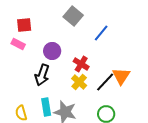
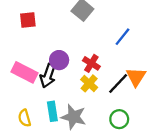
blue line: (101, 33) -> (123, 37), moved
pink rectangle: (18, 44) -> (25, 72), moved, size x1.6
purple circle: (52, 51) -> (59, 60), moved

